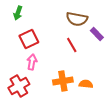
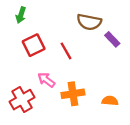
red line: (72, 45) -> (66, 51), moved
pink arrow: (32, 62) -> (46, 80), moved, turned -63
orange semicircle: (86, 84) -> (110, 101), moved

